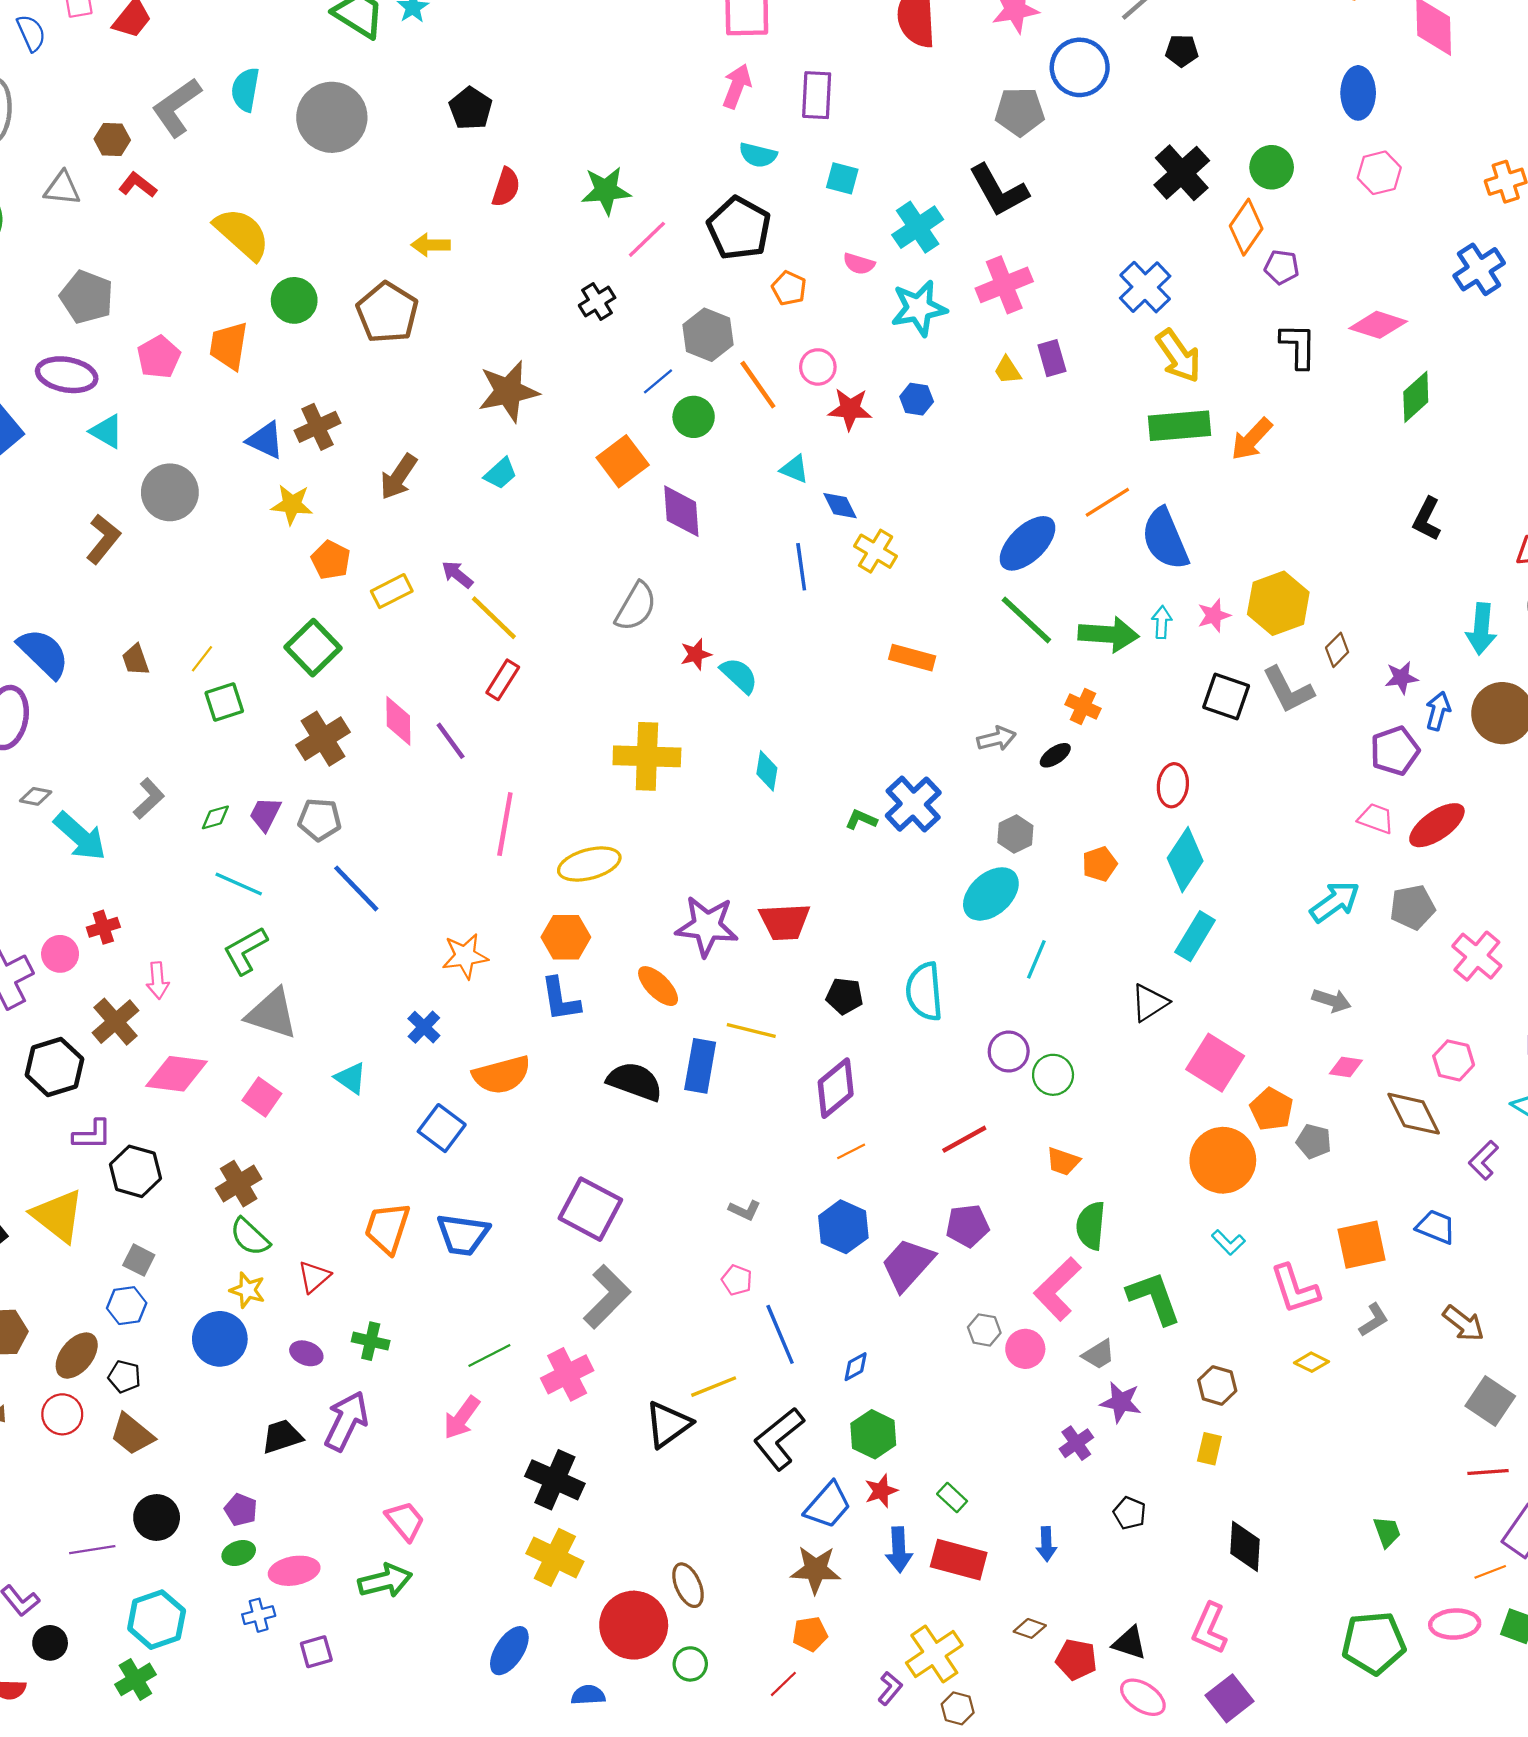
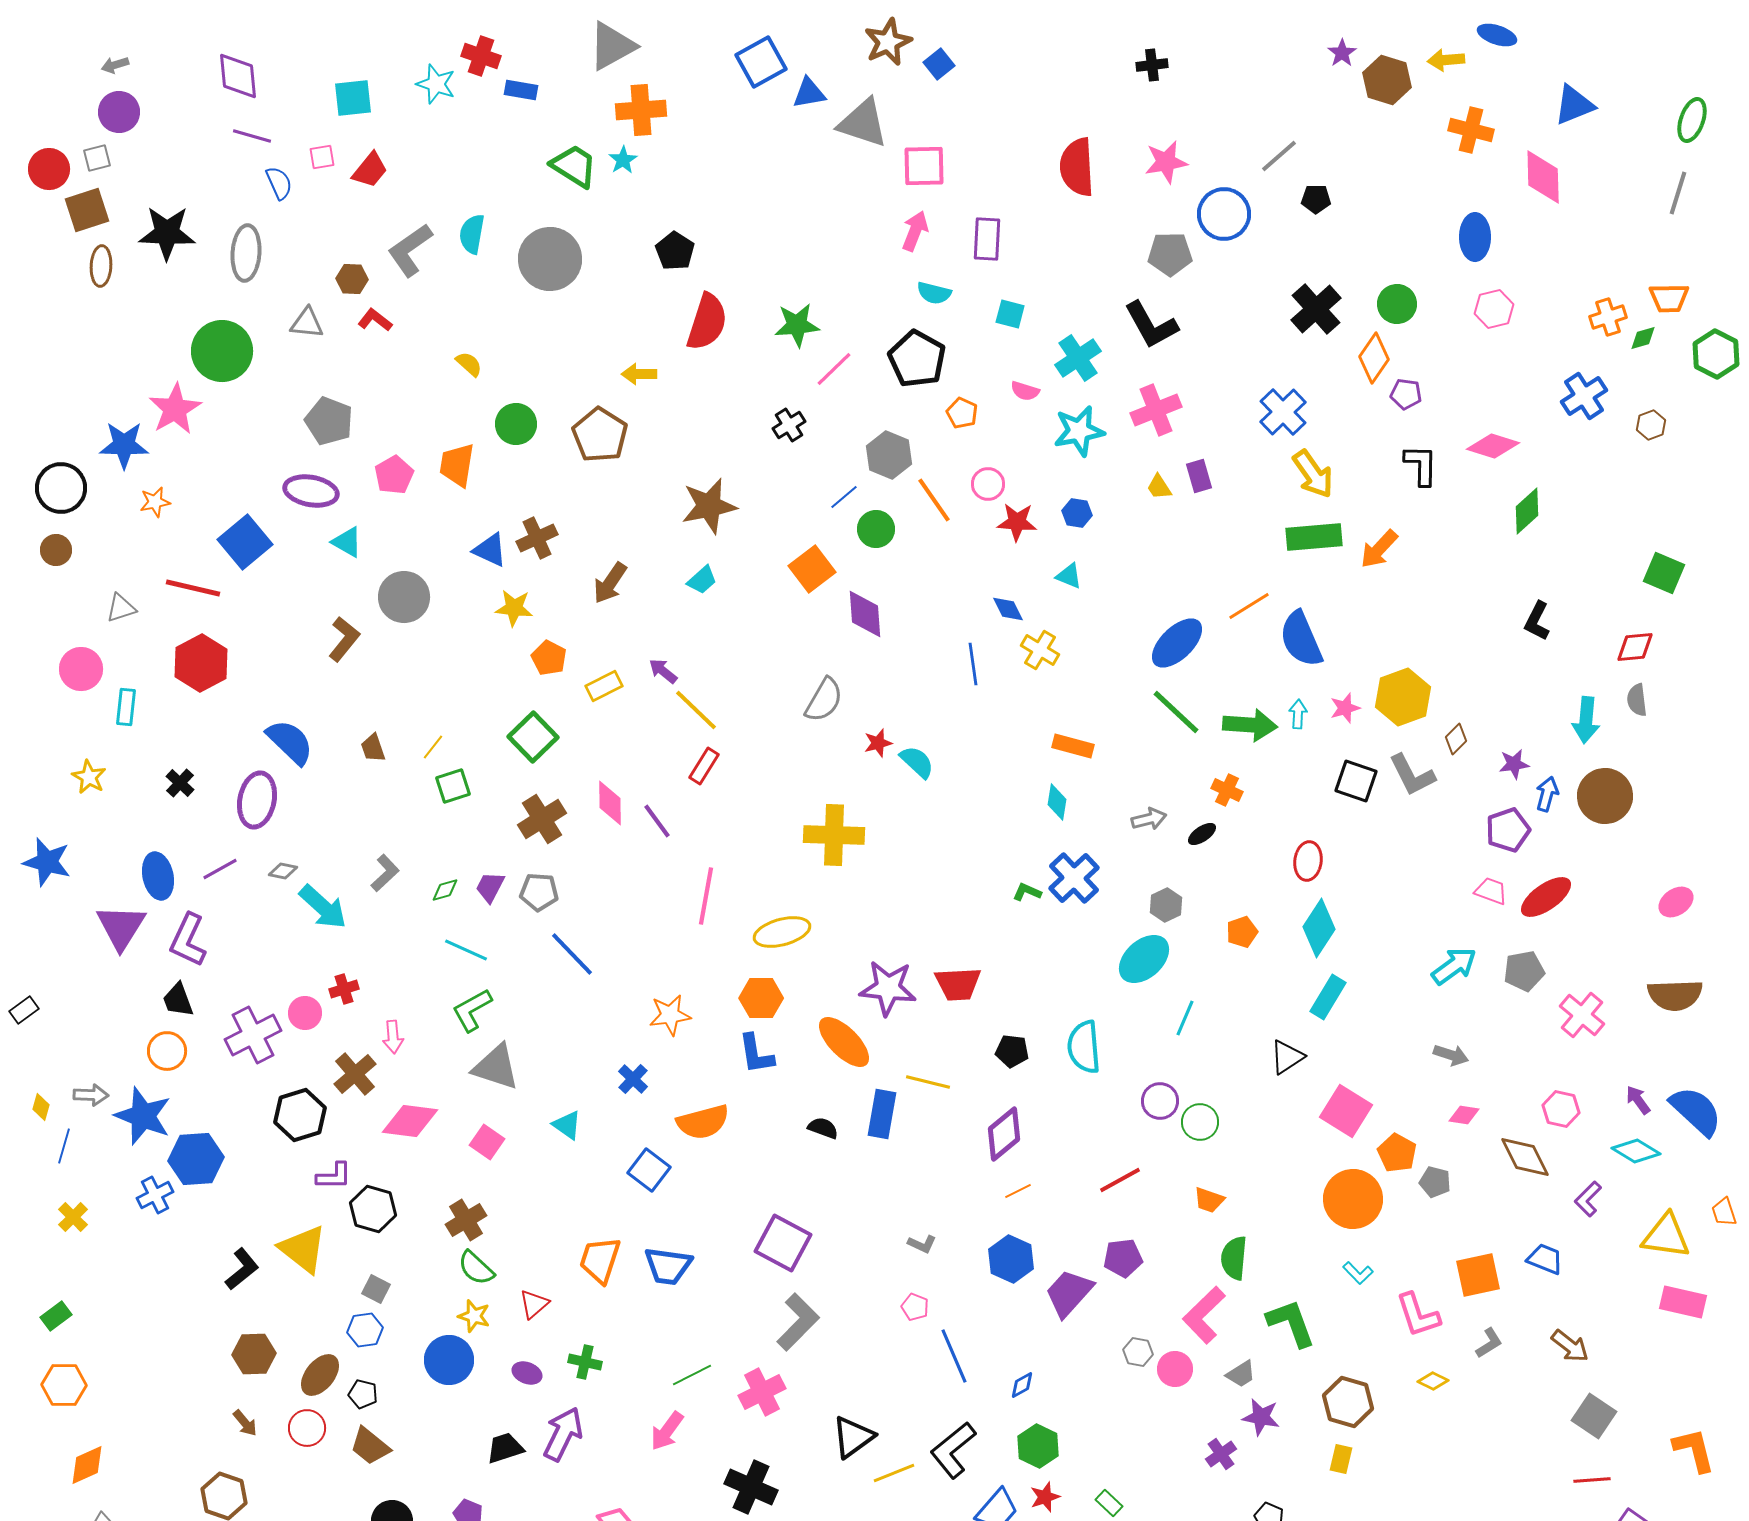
red semicircle: (506, 187) -> (707, 322), size x1.6
yellow semicircle: (242, 234) -> (469, 364), size x0.5
cyan triangle: (795, 469) -> (1069, 576), moved
cyan diamond: (767, 771) -> (1057, 802), moved
orange ellipse: (658, 986) -> (844, 1042), size x1.4
black semicircle: (635, 1081) -> (823, 1128), size x0.6
brown hexagon: (1217, 1385) -> (1348, 1402), size x1.4
yellow line: (714, 1387) -> (894, 1473), moved

